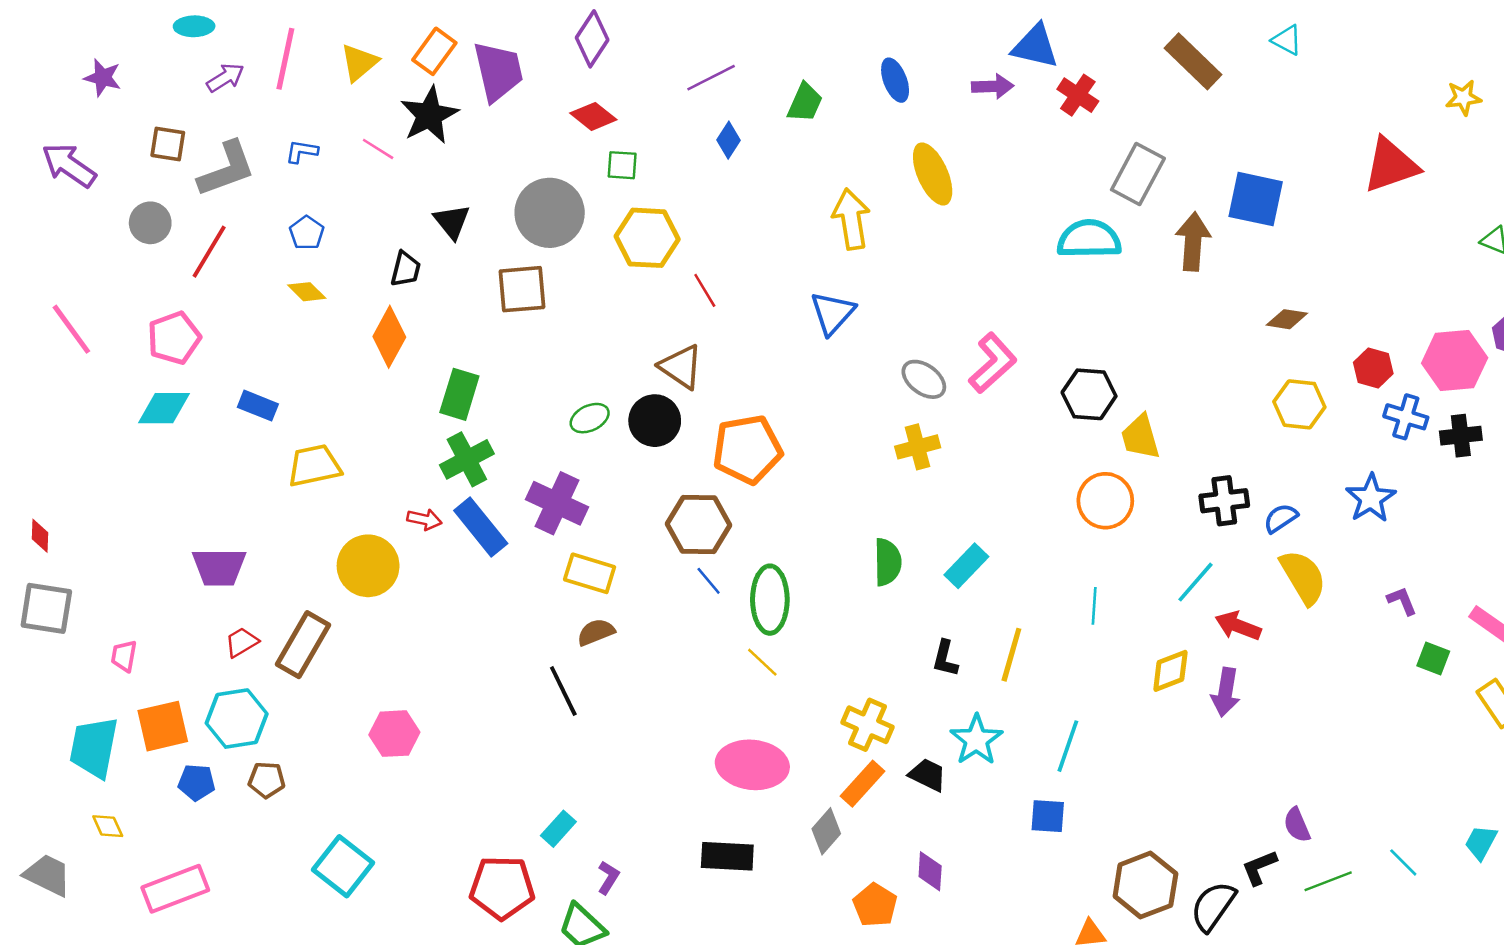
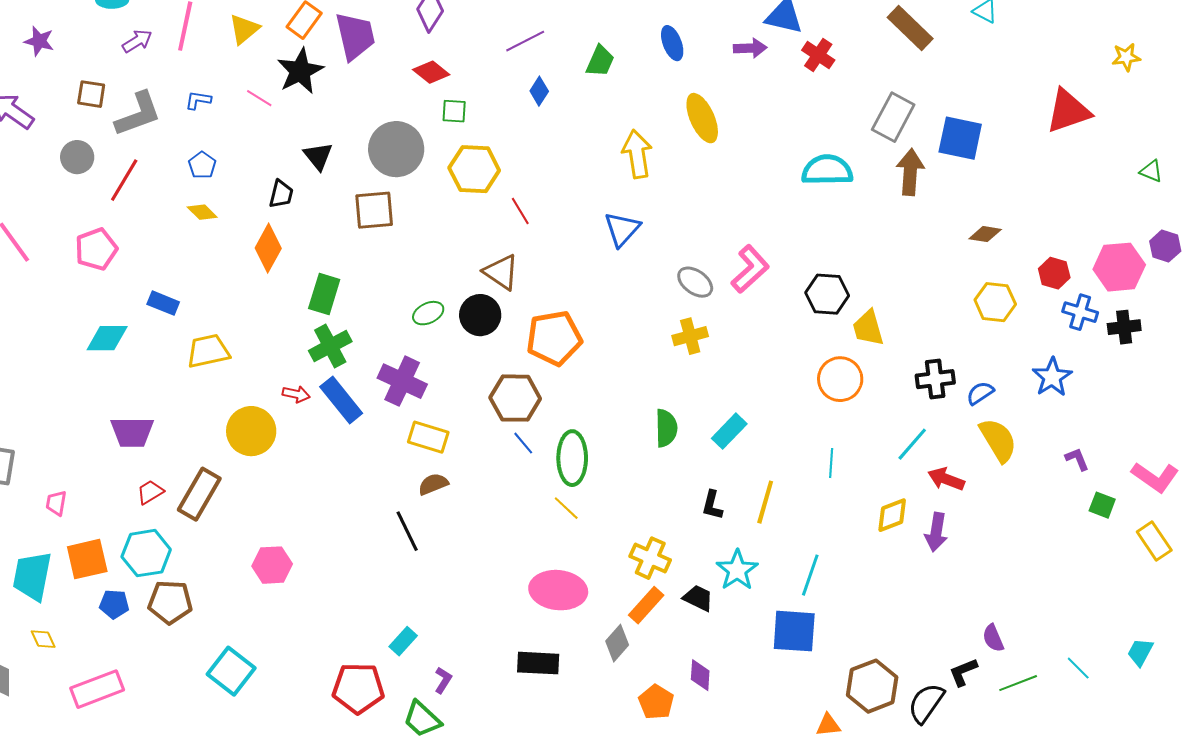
gray rectangle: (1138, 174) -> (893, 117), moved
cyan diamond: (164, 408) -> (107, 338), moved
brown pentagon: (267, 780) -> (170, 602), size x1.5
blue square: (1048, 816) -> (794, 631), size x1.6

